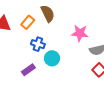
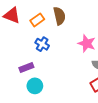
cyan circle: (52, 58) -> (35, 86), moved

